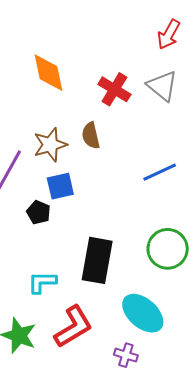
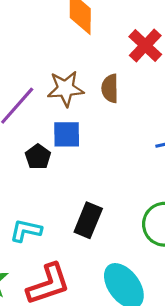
black rectangle: (97, 260) -> (88, 220), size x0.7

